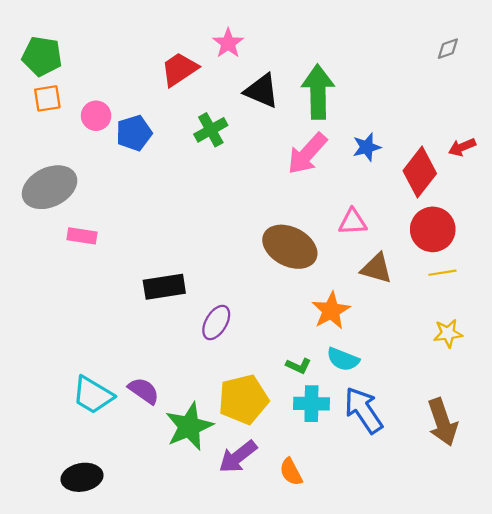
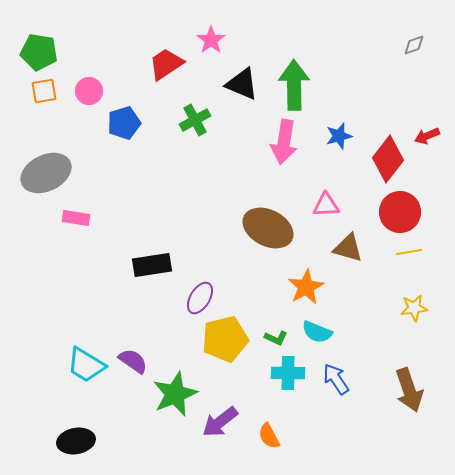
pink circle: (96, 116) -> (89, 91), moved
pink arrow: (307, 154) -> (284, 142), turned -33
yellow pentagon: (243, 399) -> (225, 339), moved
blue arrow: (363, 410) -> (336, 379), size x0.7

